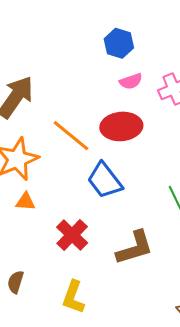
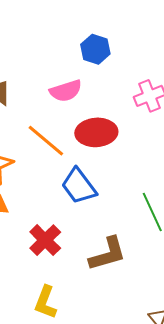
pink semicircle: (131, 81) -> (66, 91), moved, size x1.4

